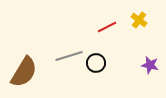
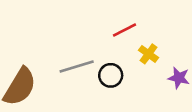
yellow cross: (139, 20) -> (149, 54), moved

